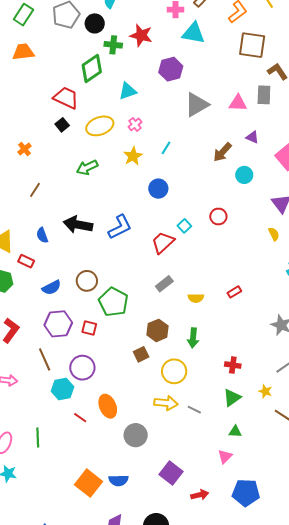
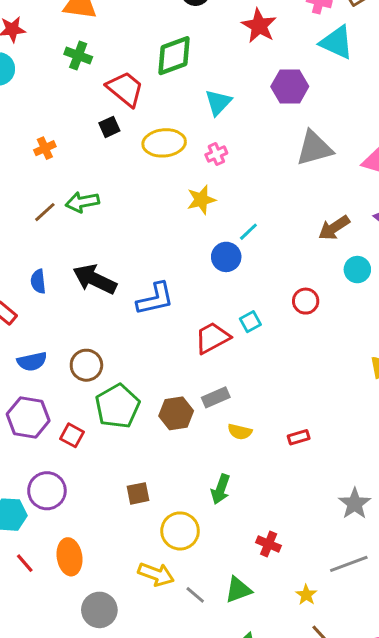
green cross: (113, 45) -> (78, 55), moved
cyan triangle: (128, 91) -> (218, 102), turned -42
cyan line: (166, 148) -> (248, 232), moved
green arrow: (87, 167) -> (82, 202), moved
red circle: (218, 216) -> (306, 301), moved
gray rectangle: (164, 284) -> (216, 397), moved
brown hexagon: (157, 330) -> (176, 413), moved
green triangle: (232, 398) -> (238, 590), moved

